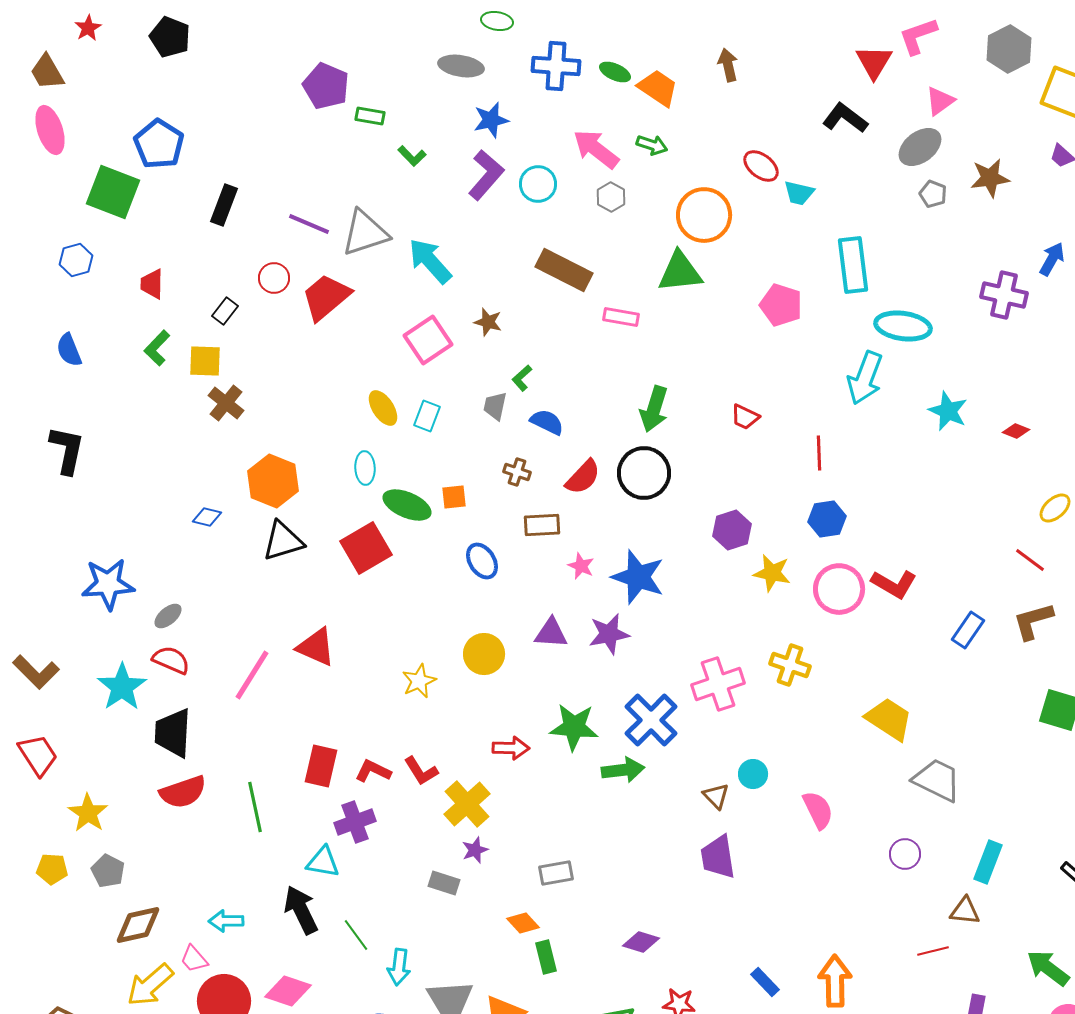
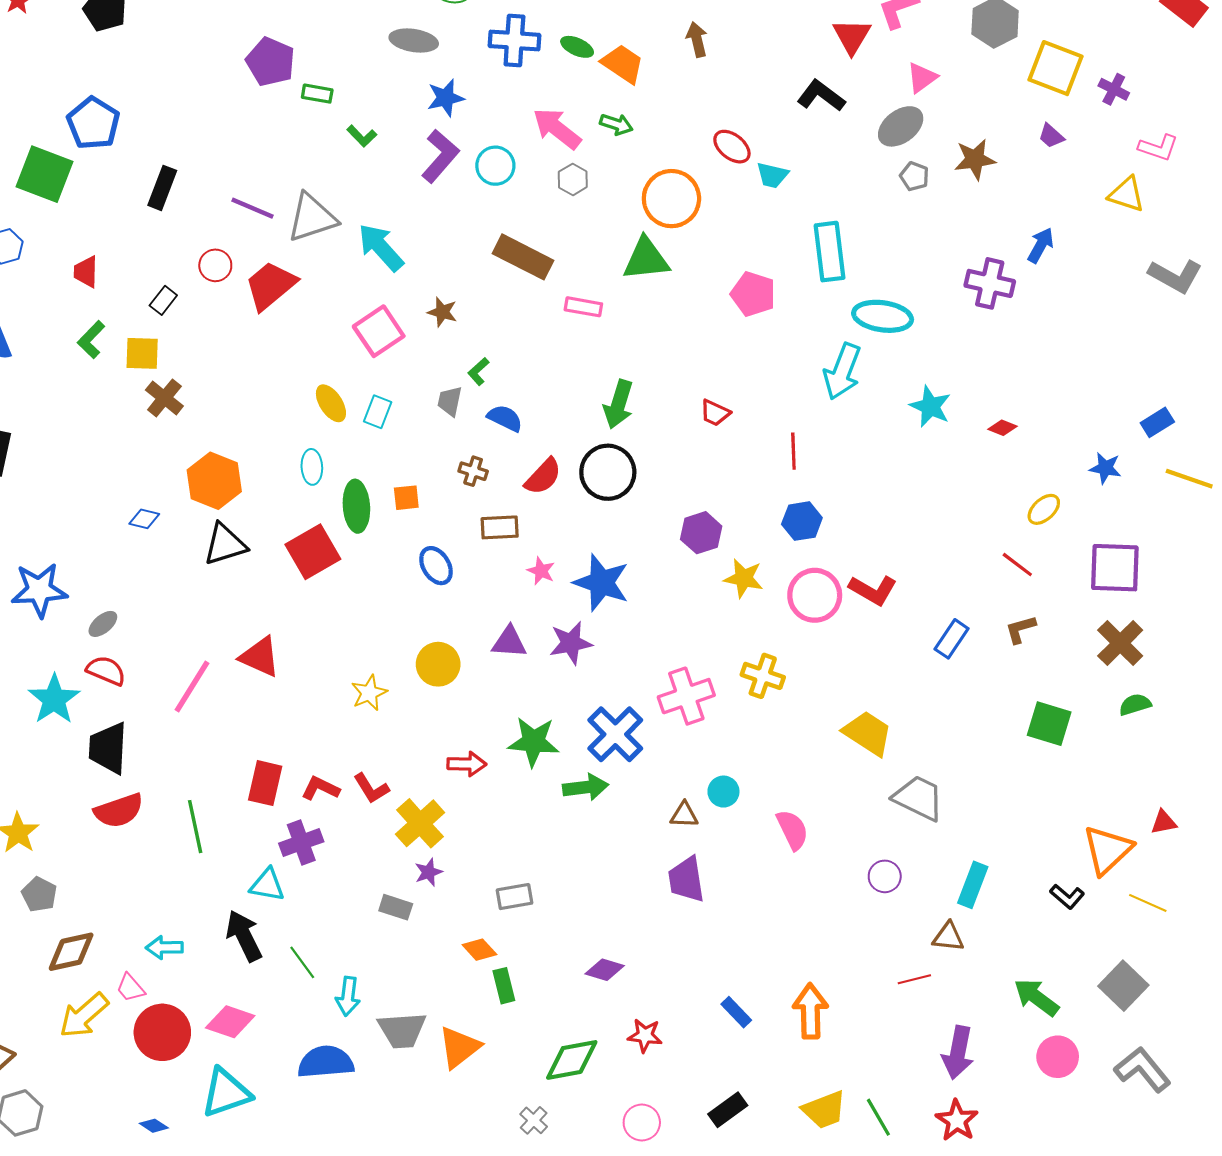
green ellipse: (407, 505) -> (356, 506), turned 63
brown L-shape: (1033, 621) -> (1020, 629), size x0.7
brown triangle: (716, 796) -> (684, 815), turned -44

